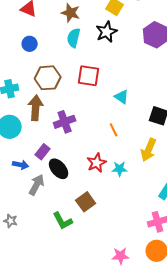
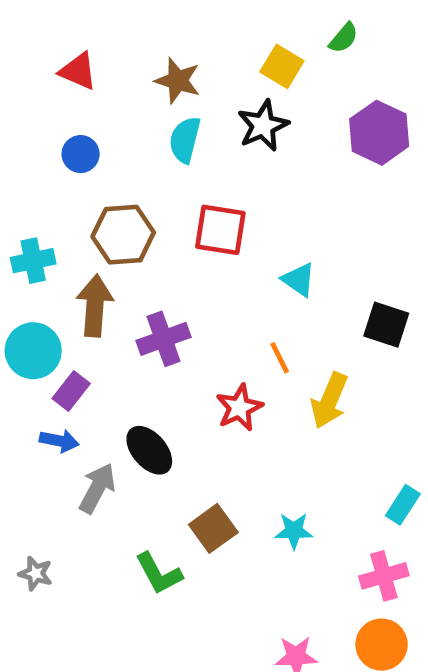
yellow arrow: (149, 150) -> (329, 400), moved
purple rectangle: (43, 152) -> (71, 391), moved
red star: (97, 163) -> (239, 408), moved
cyan star: (120, 169) -> (294, 531), moved

